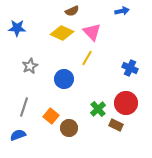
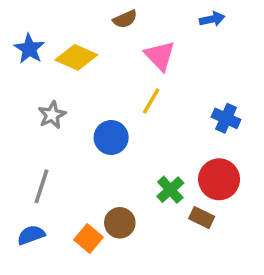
blue star: (17, 28) -> (29, 49), turned 30
yellow diamond: (62, 33) -> (76, 57), moved
orange square: (51, 116) -> (88, 238), moved

